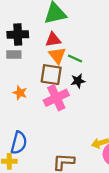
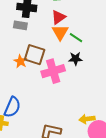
red triangle: (53, 40) -> (58, 17), turned -35
brown square: (51, 75) -> (35, 55), moved

